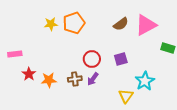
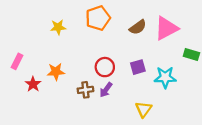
orange pentagon: (74, 23) -> (98, 18), moved
pink rectangle: (15, 54) -> (17, 61), turned -56
orange star: (49, 80) -> (56, 72), moved
cyan star: (145, 81) -> (165, 77), moved, turned 30

